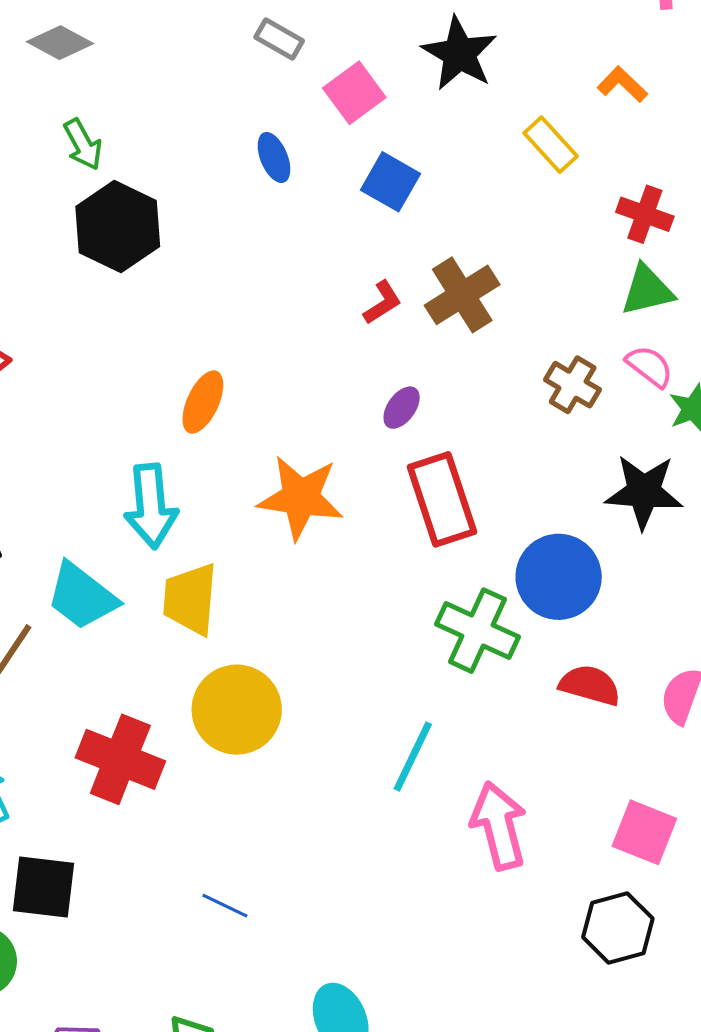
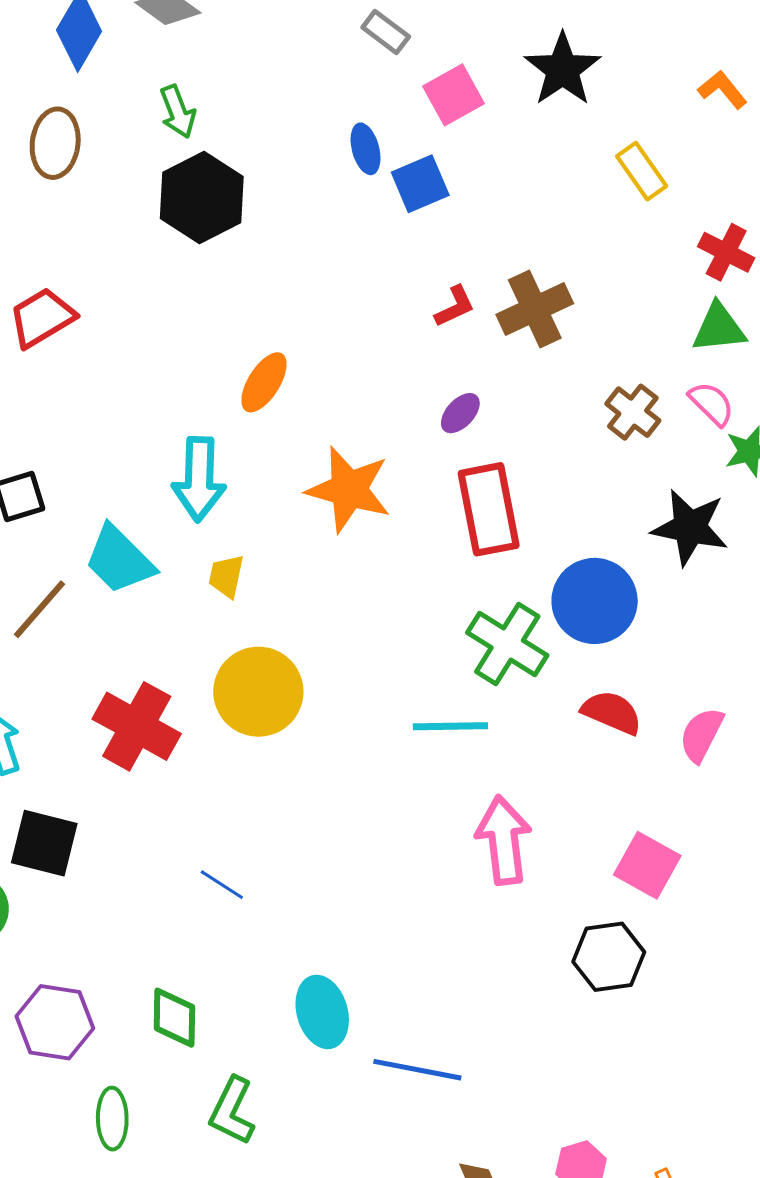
orange L-shape: (622, 84) -> (723, 90), moved
blue square: (391, 182) -> (420, 184), moved, turned 30
yellow trapezoid: (190, 599) -> (226, 576), size x0.6
cyan line: (413, 757) -> (450, 726), moved, turned 56

